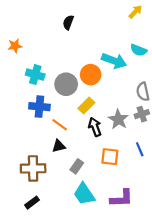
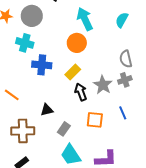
cyan semicircle: (139, 50) -> (122, 20), turned 98
cyan arrow: (114, 61) -> (85, 19), moved, turned -135
gray circle: (66, 84) -> (32, 16), moved
blue cross: (39, 107) -> (42, 65), moved
orange line: (60, 125) -> (12, 95), moved

